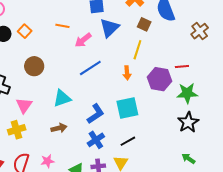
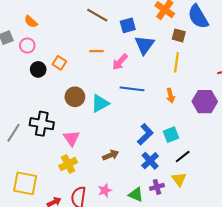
blue line: (90, 68) -> (132, 89), turned 50
orange arrow: (127, 73) -> (170, 96), moved
purple hexagon: (159, 79) -> (205, 102), moved
cyan triangle: (62, 98) -> (100, 103), moved
cyan square: (127, 108) -> (171, 135), moved, size x0.7

